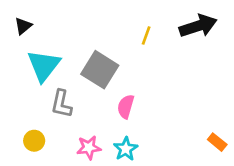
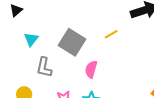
yellow line: (146, 36) -> (111, 34), moved, turned 40
cyan triangle: (44, 66) -> (31, 39), size x0.6

